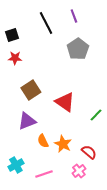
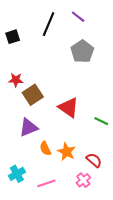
purple line: (74, 16) -> (78, 17), turned -32
black line: (46, 23) -> (49, 24), turned 50
red star: (15, 58) -> (16, 80), moved
green line: (96, 115) -> (101, 121), turned 72

